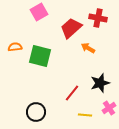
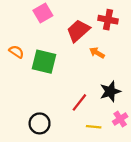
orange semicircle: (15, 47) -> (16, 52), turned 40

